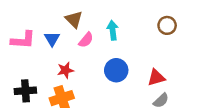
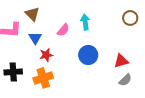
brown triangle: (74, 19) -> (32, 14), moved
blue triangle: (52, 39) -> (35, 38), moved

